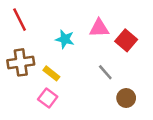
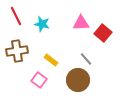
cyan star: (65, 39) -> (42, 24), moved
yellow rectangle: (51, 73) -> (51, 60), moved
brown circle: (126, 98) -> (78, 80), moved, size x1.5

